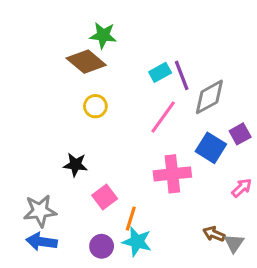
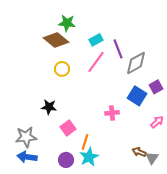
cyan rectangle: (160, 72) -> (96, 40), moved
pink line: (163, 117) -> (96, 62), moved
pink cross: (172, 174) -> (112, 113), size x0.6
cyan star: (137, 242) -> (89, 157), turned 30

